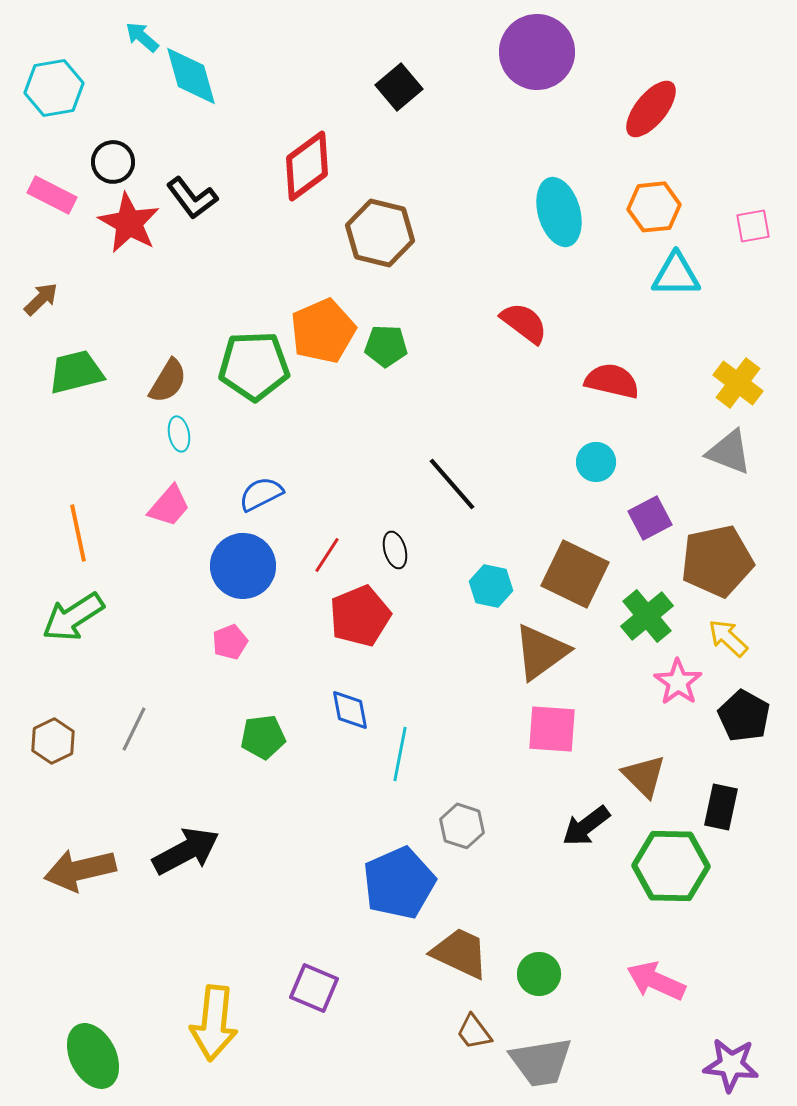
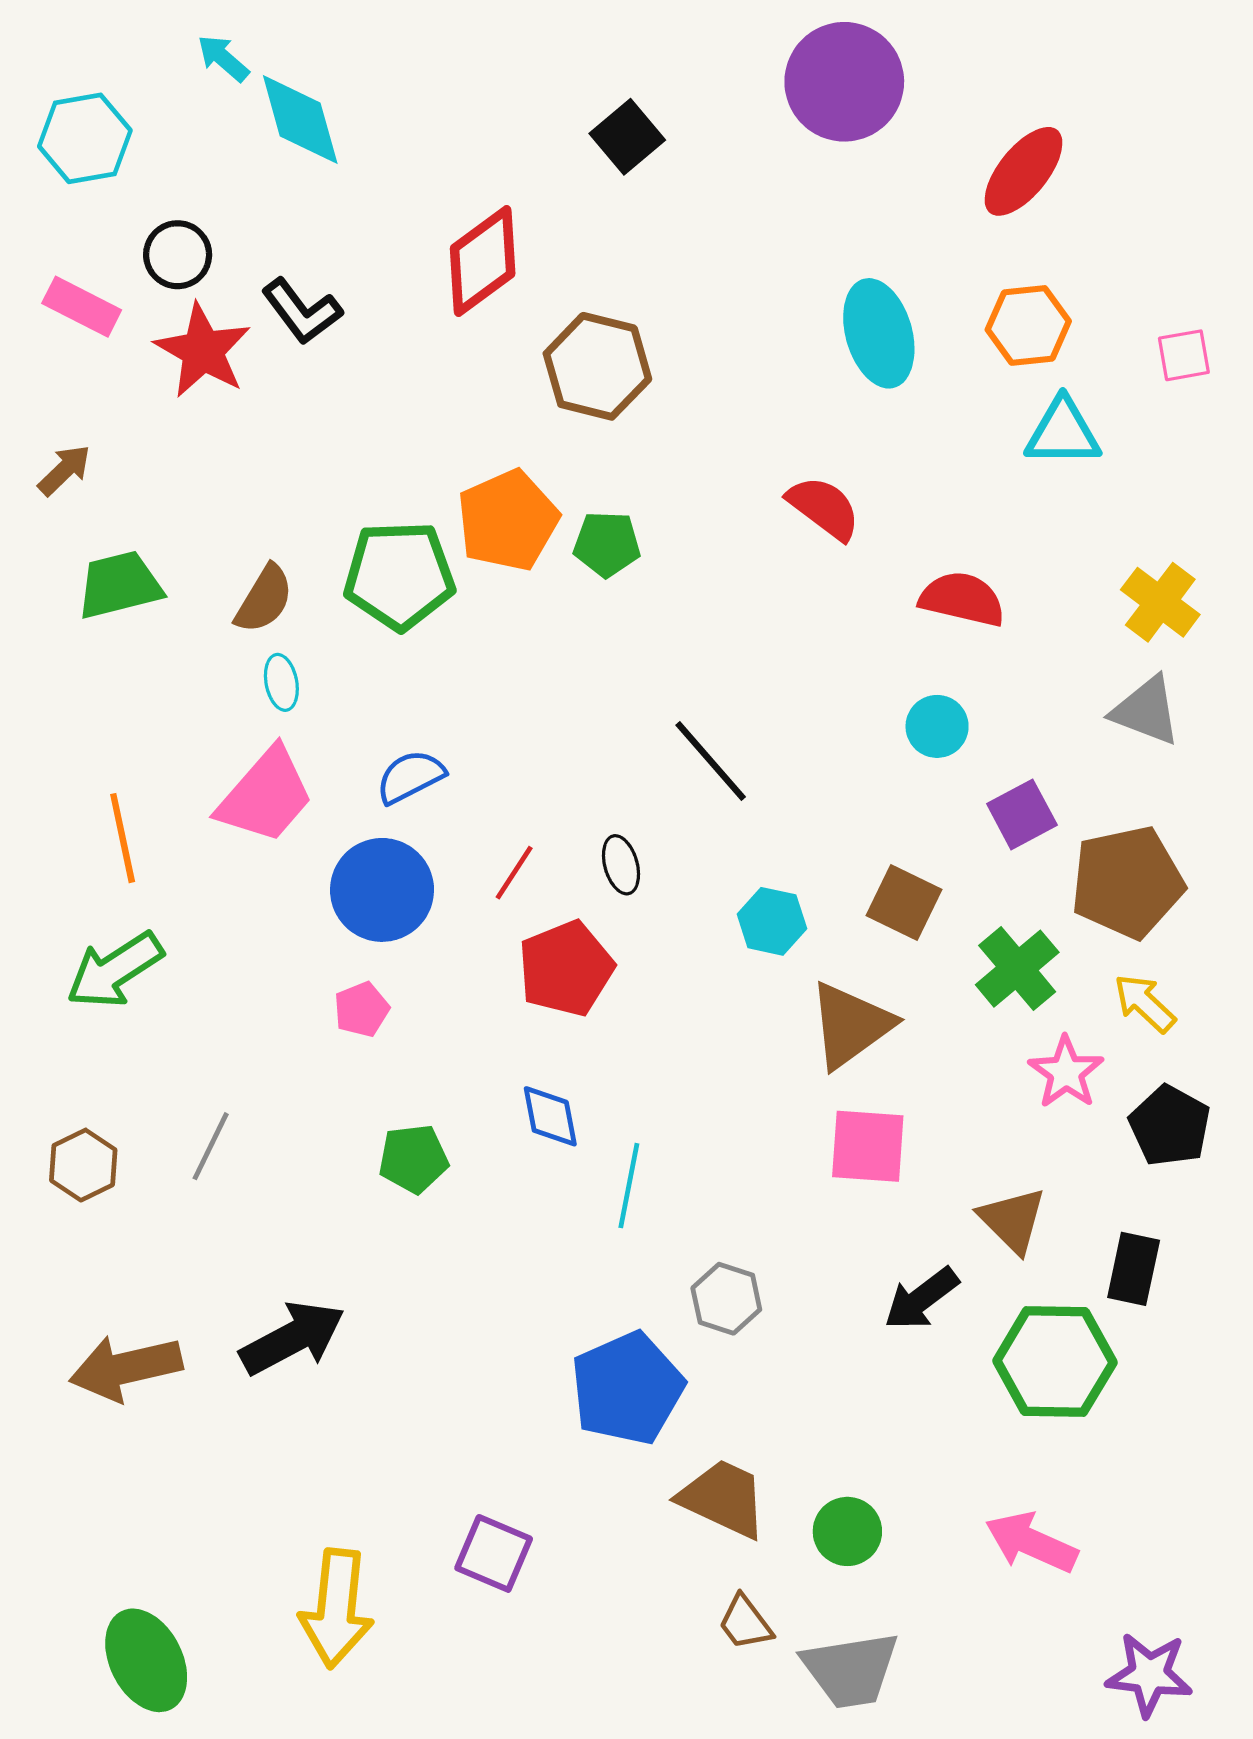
pink trapezoid: (169, 506) -> (266, 796), size x1.5
brown square: (575, 574) -> (904, 903), size x0.7

